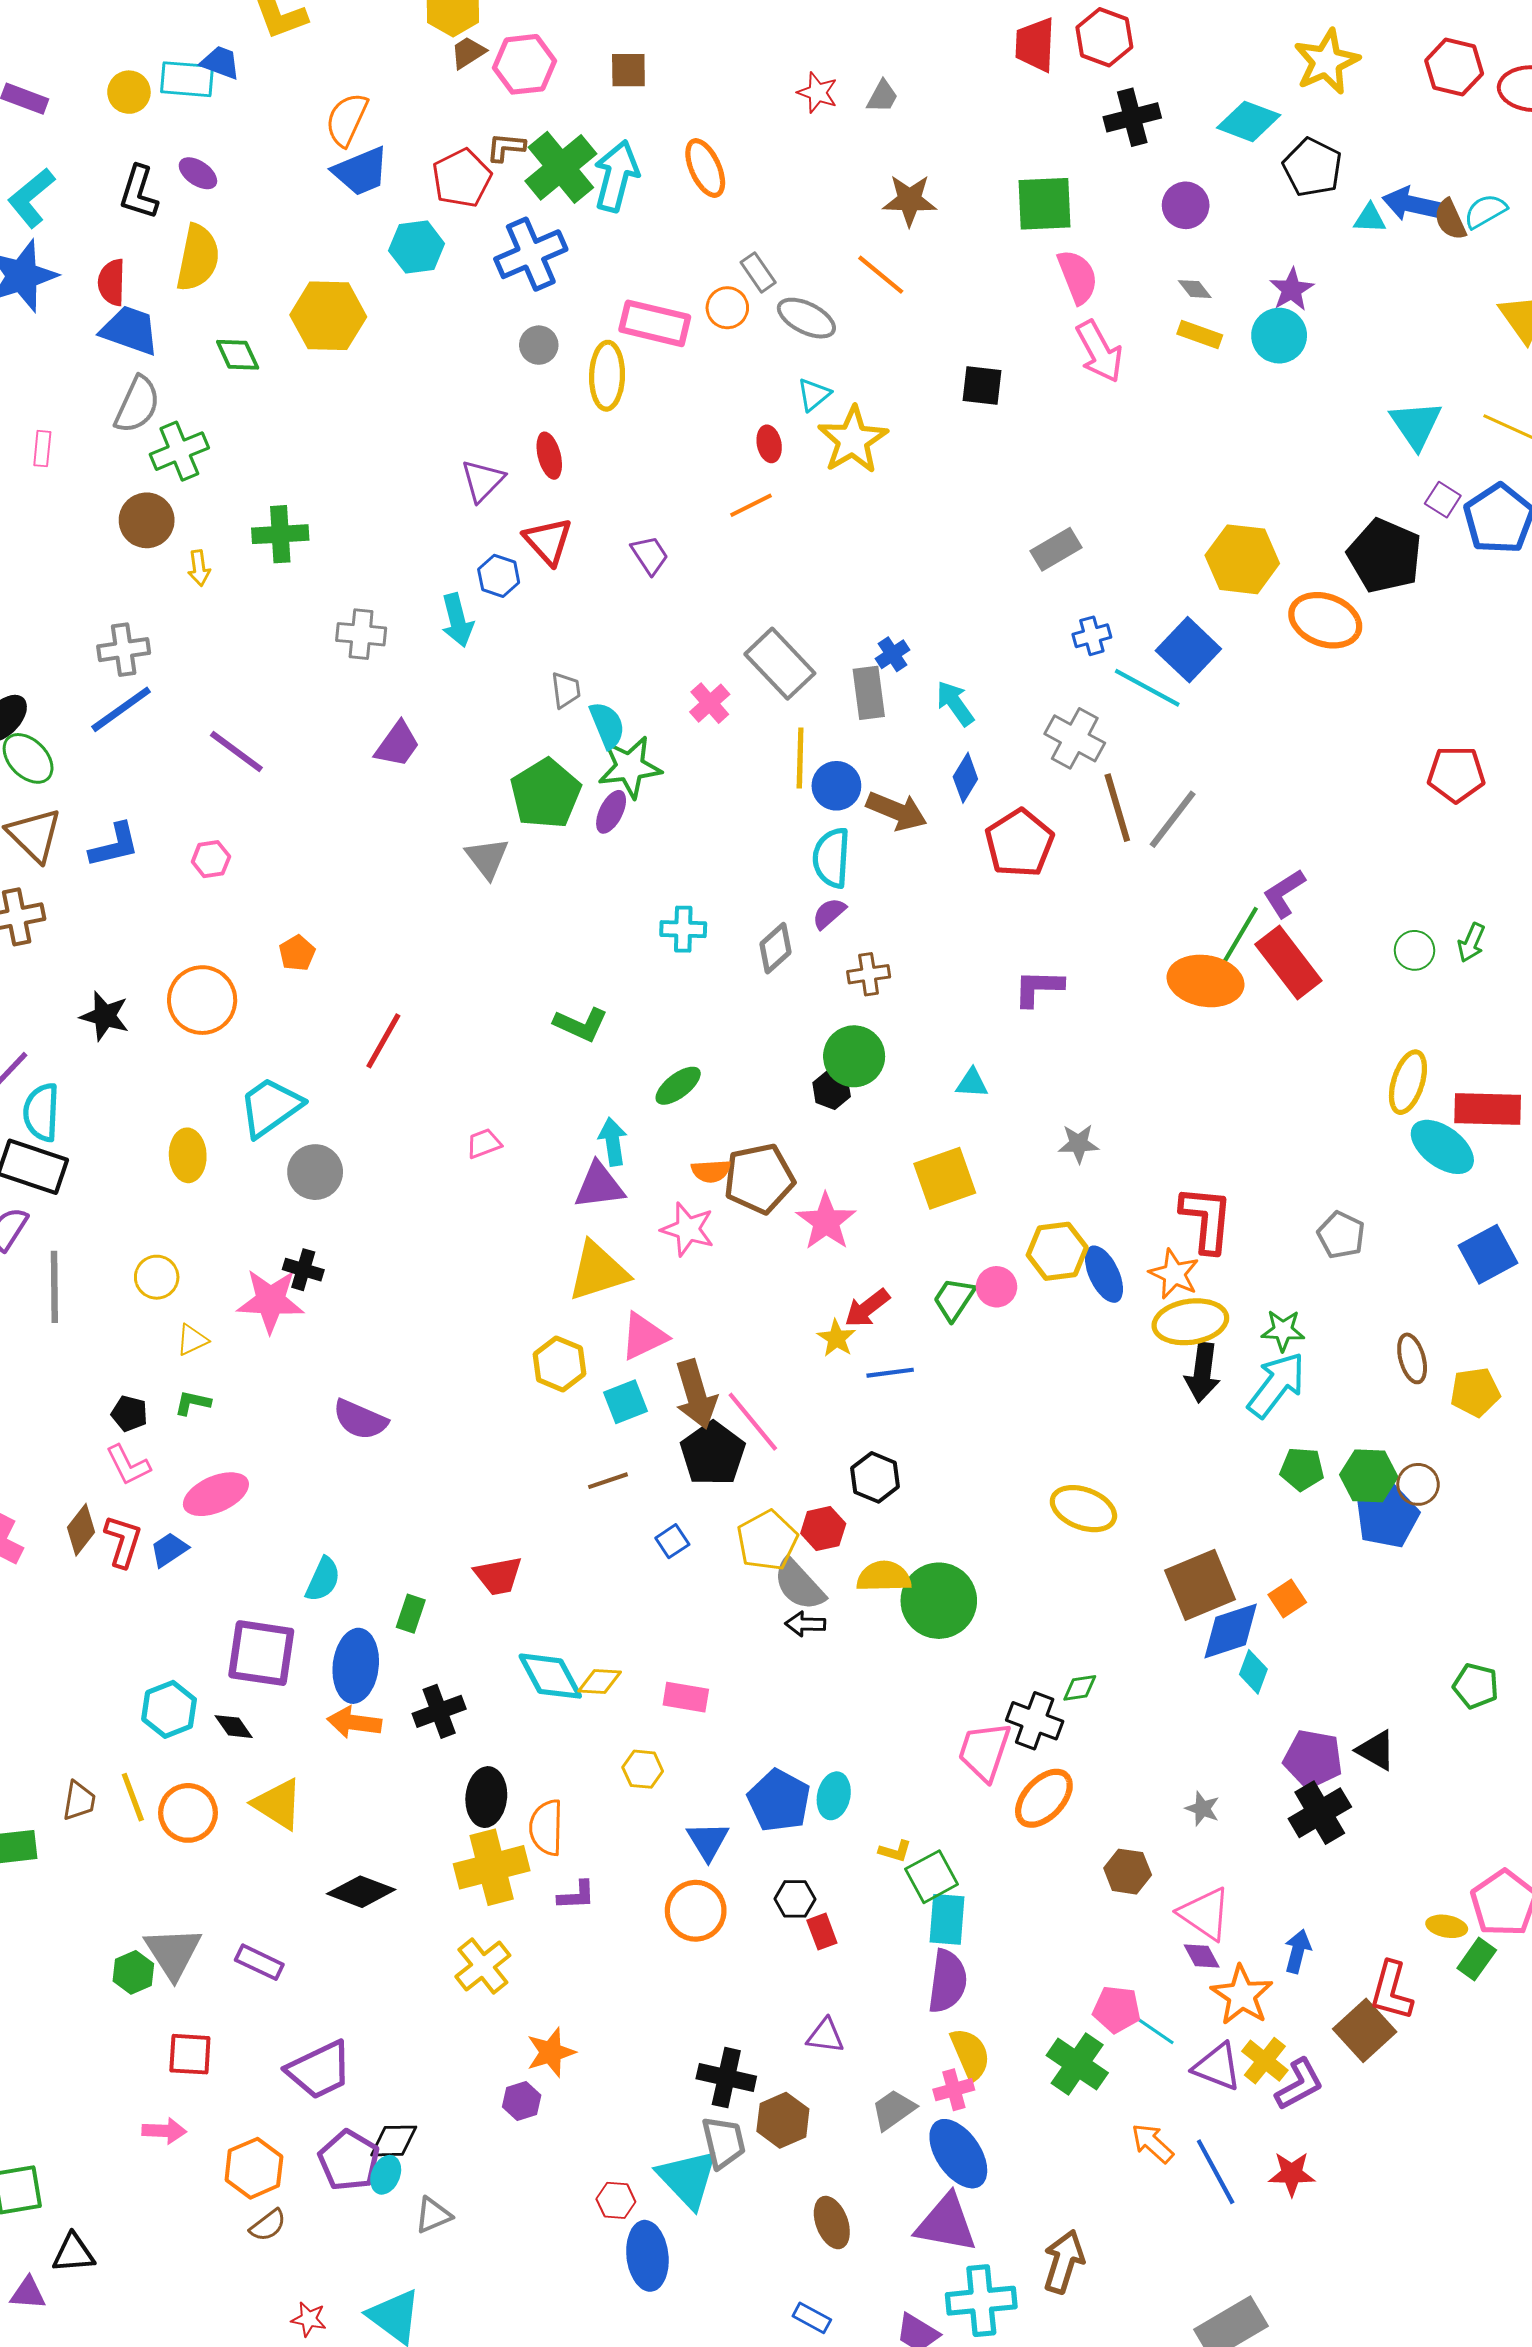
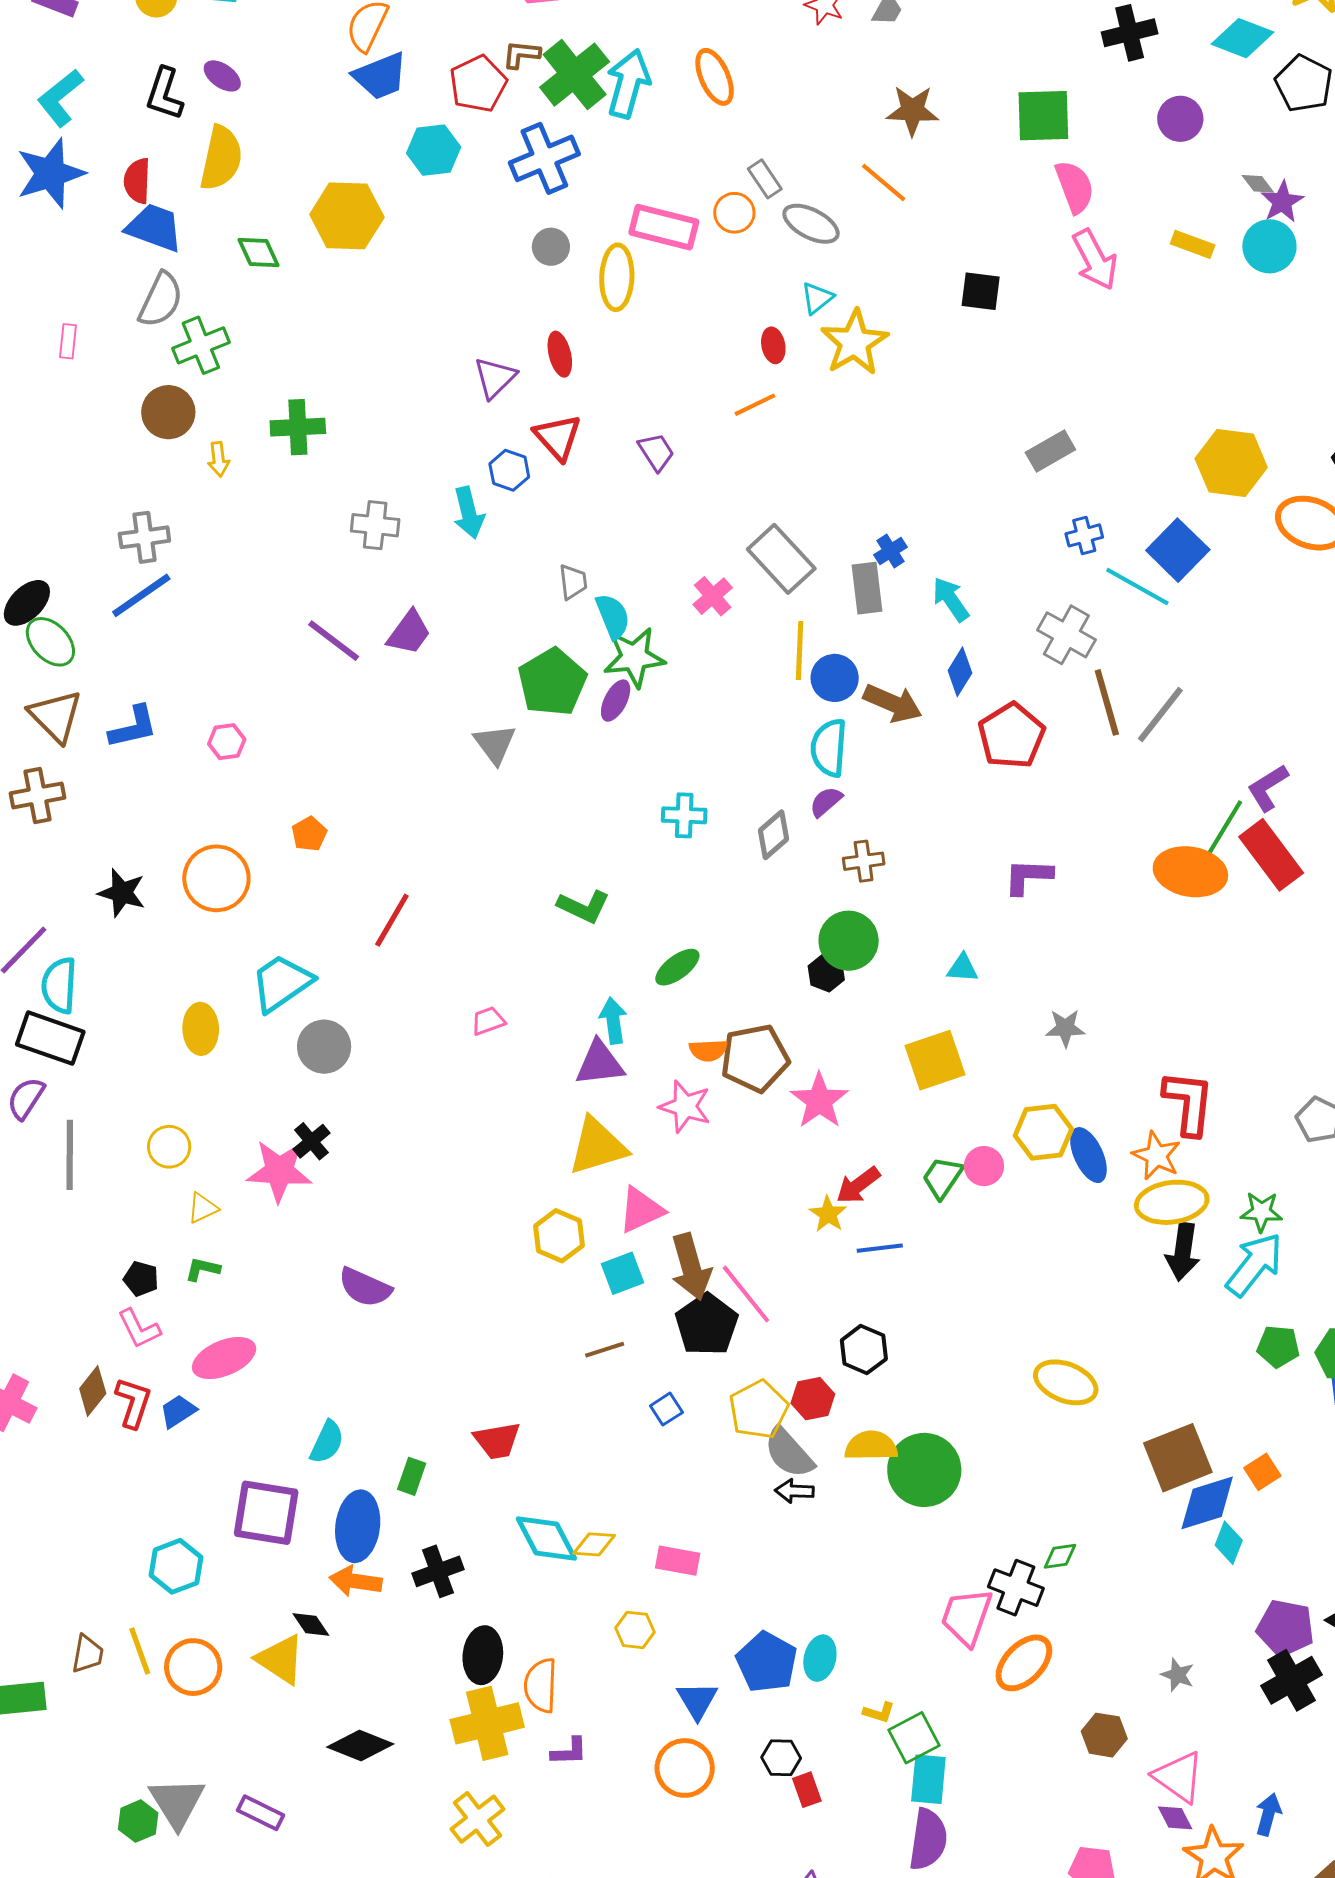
gray diamond: (1195, 289) -> (1258, 184), moved
purple line: (236, 752) -> (334, 641), moved
black cross: (303, 1270) -> (311, 1141), turned 33
black diamond: (234, 1727) -> (311, 1625), moved

